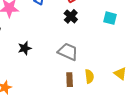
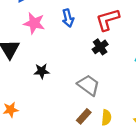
brown rectangle: (70, 80) -> (84, 116), turned 32

